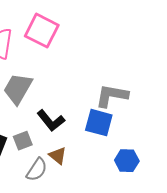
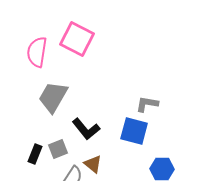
gray L-shape: (112, 96) -> (147, 104), size x0.7

